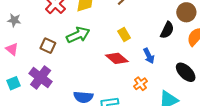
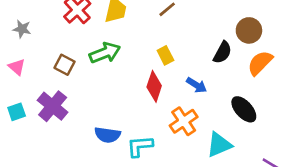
blue arrow: (149, 56) -> (197, 85), turned -35
red diamond: (117, 58) -> (154, 86), turned 65
orange cross: (140, 84) -> (184, 121), size x1.5

